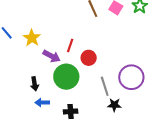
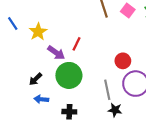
red circle: (89, 58) -> (123, 61), moved
black arrow: (35, 84) -> (35, 79), turned 48

